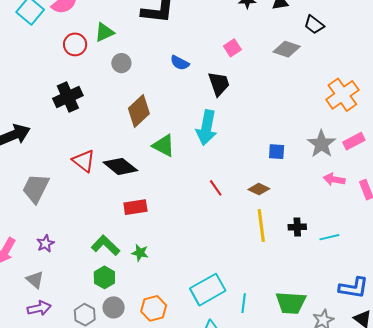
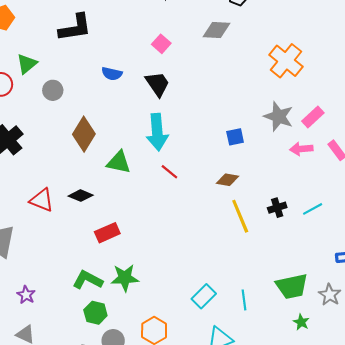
pink rectangle: (354, 141) -> (313, 117), moved
black diamond: (120, 166) -> (81, 196), size x0.7
red line: (216, 188) -> (169, 172), moved
green star: (140, 253) -> (125, 278), size x1.5
cyan rectangle: (208, 290) -> (204, 296), size x0.7

